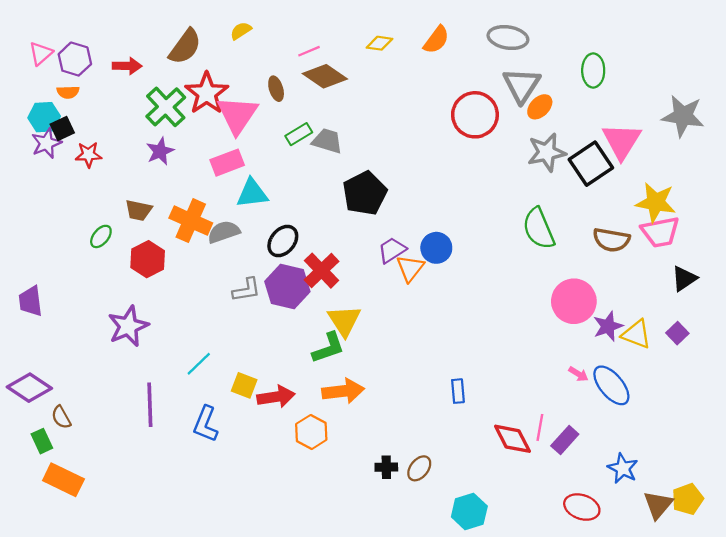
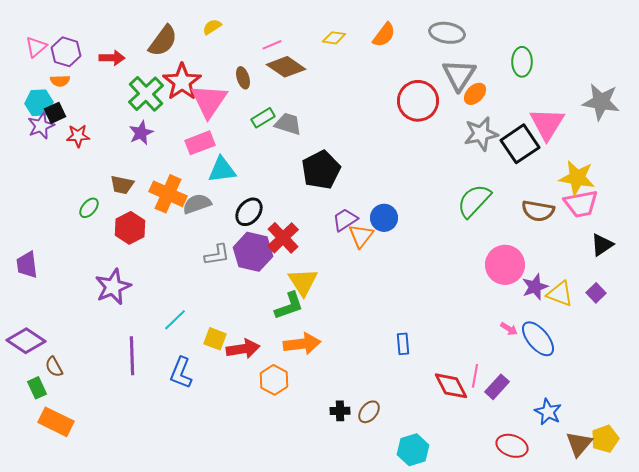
green semicircle: (539, 228) -> (474, 201), turned 66

